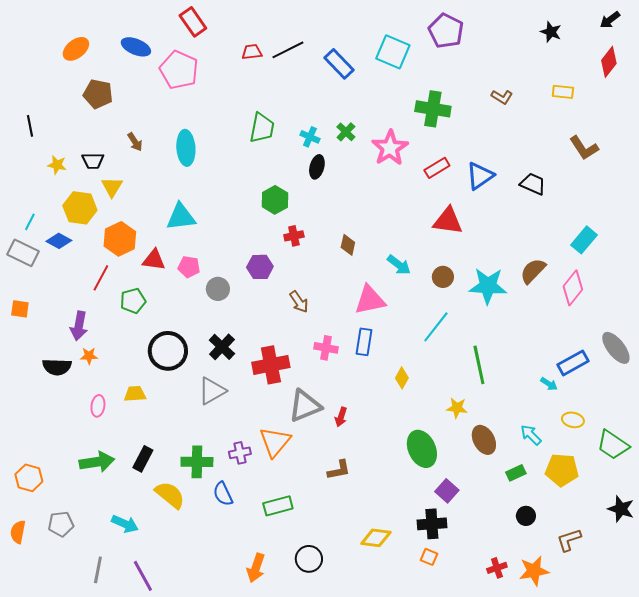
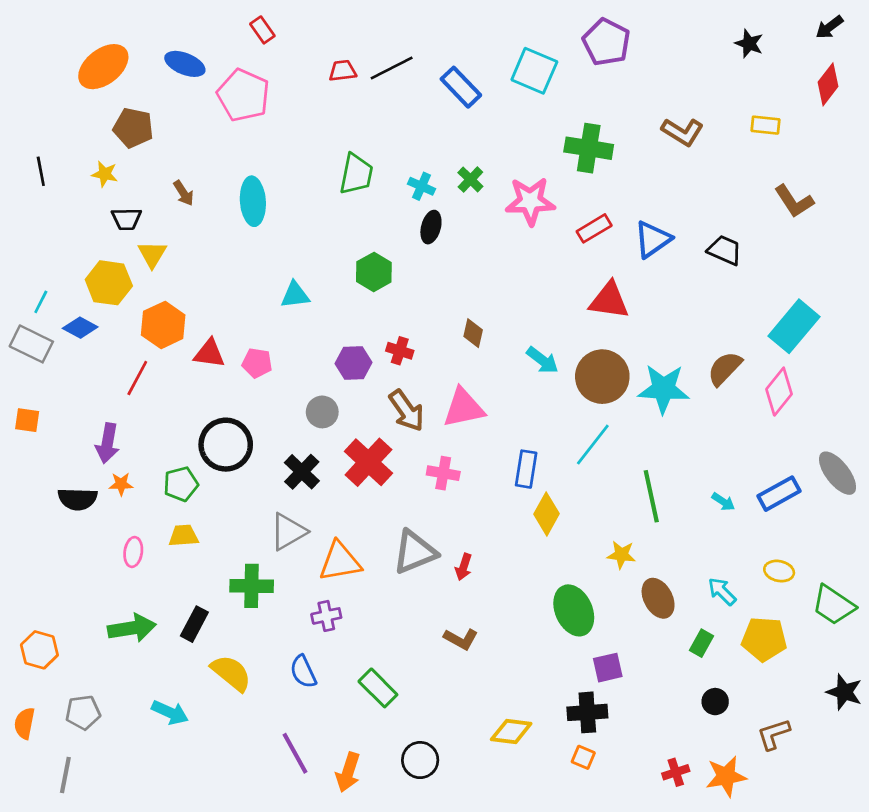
red rectangle: (193, 22) -> (262, 30), size x0.7
orange ellipse: (76, 49) -> (103, 67), size x1.4
brown L-shape: (502, 97) -> (683, 132), size x1.4
pink star: (390, 148) -> (530, 201), turned 30
yellow star: (57, 165) -> (105, 174), moved
cyan triangle: (181, 217) -> (295, 295), moved, size x0.7
red cross: (294, 236) -> (400, 351), moved, turned 30
cyan rectangle: (584, 240) -> (794, 326), size x1.4
brown circle: (443, 277) -> (602, 377), size x1.8
gray circle: (218, 289) -> (322, 412), moved
pink triangle: (370, 300) -> (464, 408), moved
green pentagon: (133, 301) -> (181, 484), moved
brown arrow: (299, 302) -> (407, 411), size x1.4
blue rectangle: (364, 342) -> (526, 469), moved
black circle: (168, 351) -> (226, 445), moved
red cross: (271, 365) -> (368, 462), moved, turned -36
yellow diamond: (402, 378) -> (547, 514), size x1.4
cyan arrow: (549, 384) -> (723, 502), moved
orange triangle: (275, 442) -> (340, 562), moved, turned 40
green cross: (197, 462) -> (252, 586), moved
brown L-shape: (339, 470) -> (461, 639), turned 40
green rectangle: (516, 473) -> (702, 643), turned -36
purple square: (447, 491) -> (608, 668), turned 35
green rectangle: (278, 506) -> (378, 688), turned 60
gray line: (98, 570) -> (65, 775), moved
purple line: (143, 576) -> (295, 753), moved

